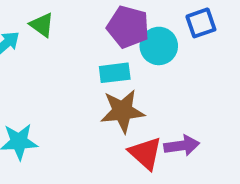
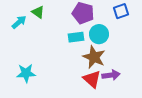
cyan circle: (159, 46) -> (99, 34), moved
brown star: (122, 111) -> (94, 57), moved, turned 30

